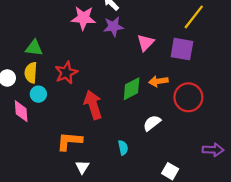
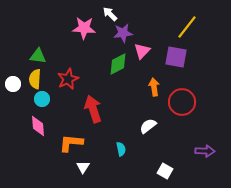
purple star: (113, 27) -> (123, 33), moved
orange arrow: (158, 81) -> (154, 87), turned 90
green diamond: (132, 89) -> (118, 64), moved
pink diamond: (21, 111) -> (38, 126), moved

